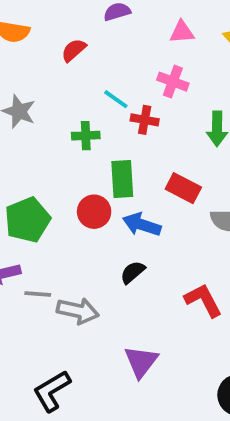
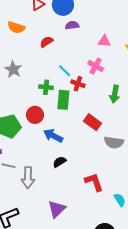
green rectangle: (122, 179) -> (63, 100), moved
red circle: (94, 212) -> (35, 115), moved
blue arrow: (142, 225) -> (53, 136), moved
gray arrow: (78, 311) -> (28, 178), turned 70

